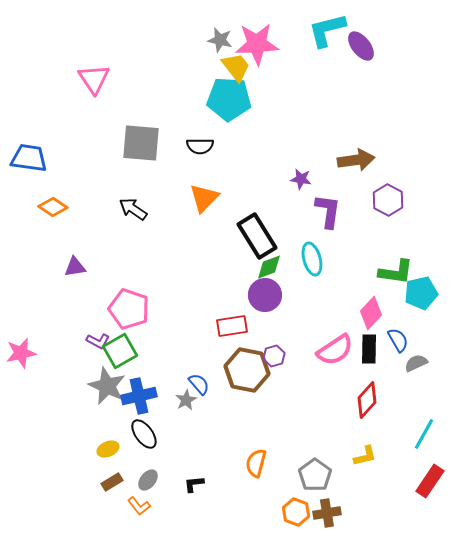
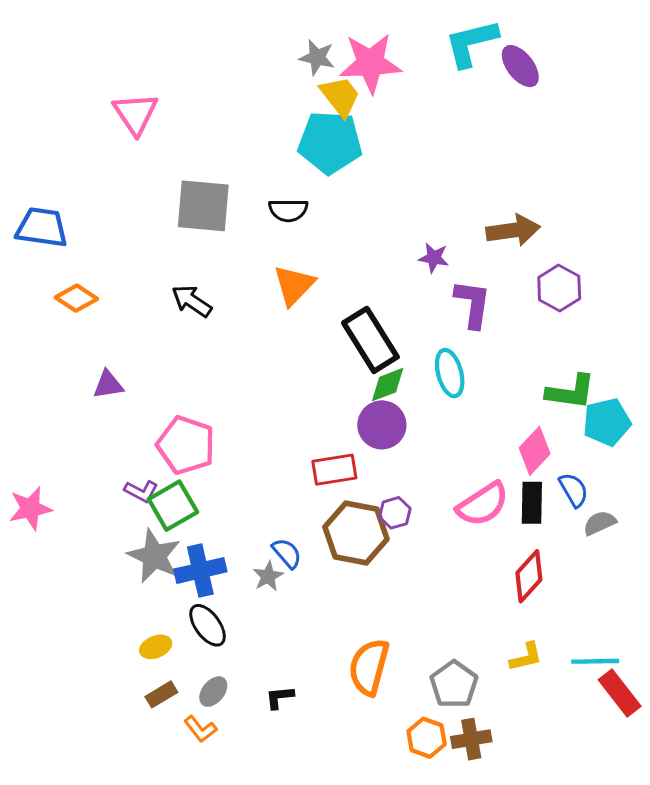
cyan line: (424, 434) -> (595, 661), moved, turned 60
orange semicircle: (256, 463) -> (369, 667), size x1.4
red rectangle: (430, 481) -> (620, 693), turned -72

